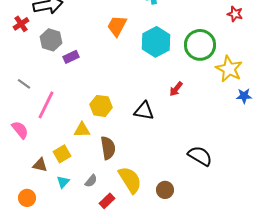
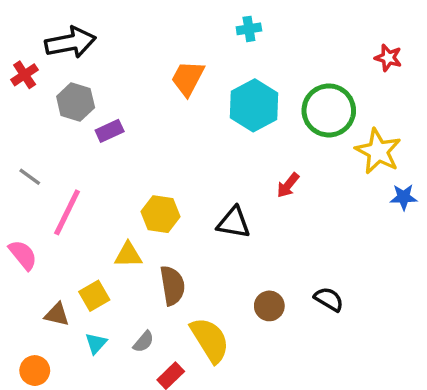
black semicircle: (200, 156) -> (329, 299), size x0.7
brown circle: (165, 190) -> (269, 306), moved

